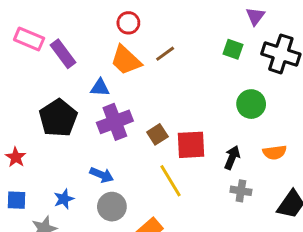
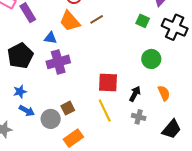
brown square: (157, 134) -> (68, 108), moved
orange semicircle: (275, 152) -> (164, 93), turned -112
blue arrow: (102, 175) -> (27, 111), moved
yellow line: (170, 181) -> (105, 110), moved
blue star: (64, 199) -> (20, 92), moved

